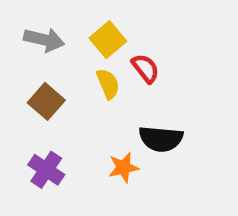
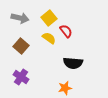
yellow semicircle: (108, 84) -> (49, 38), turned -32
orange star: (123, 168) -> (65, 88), moved

